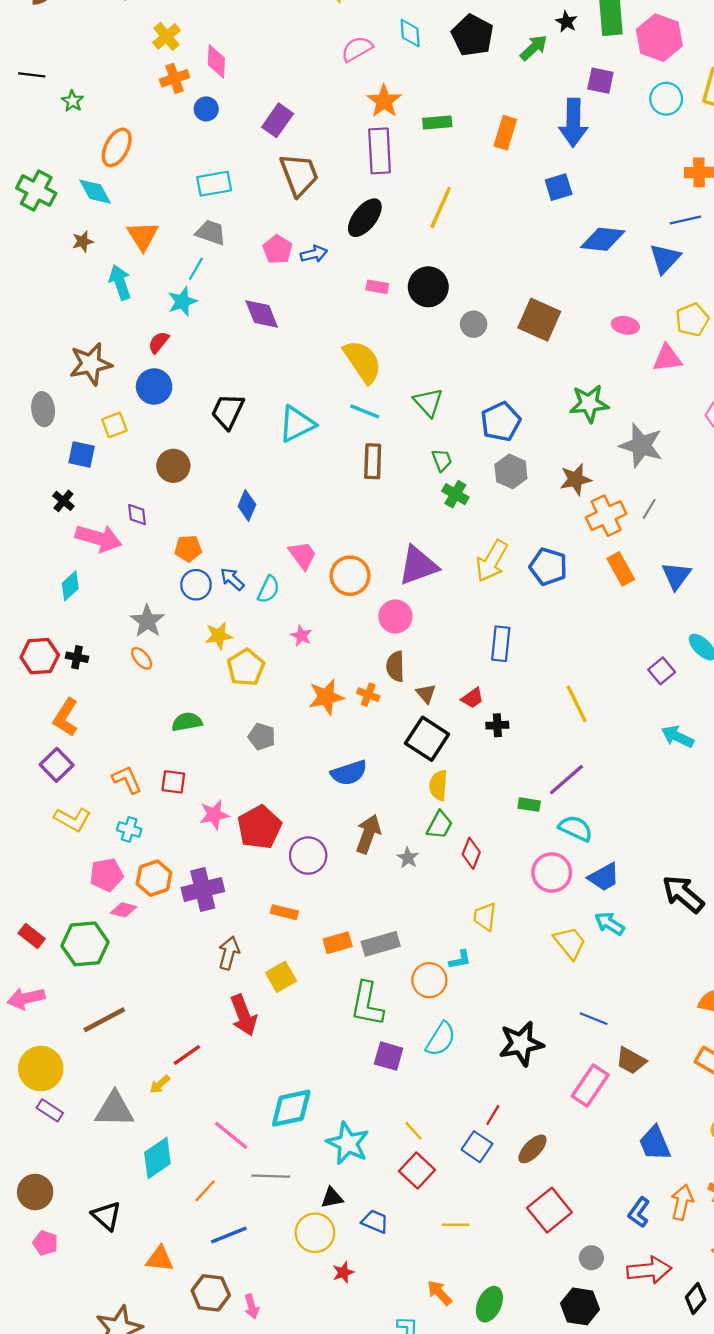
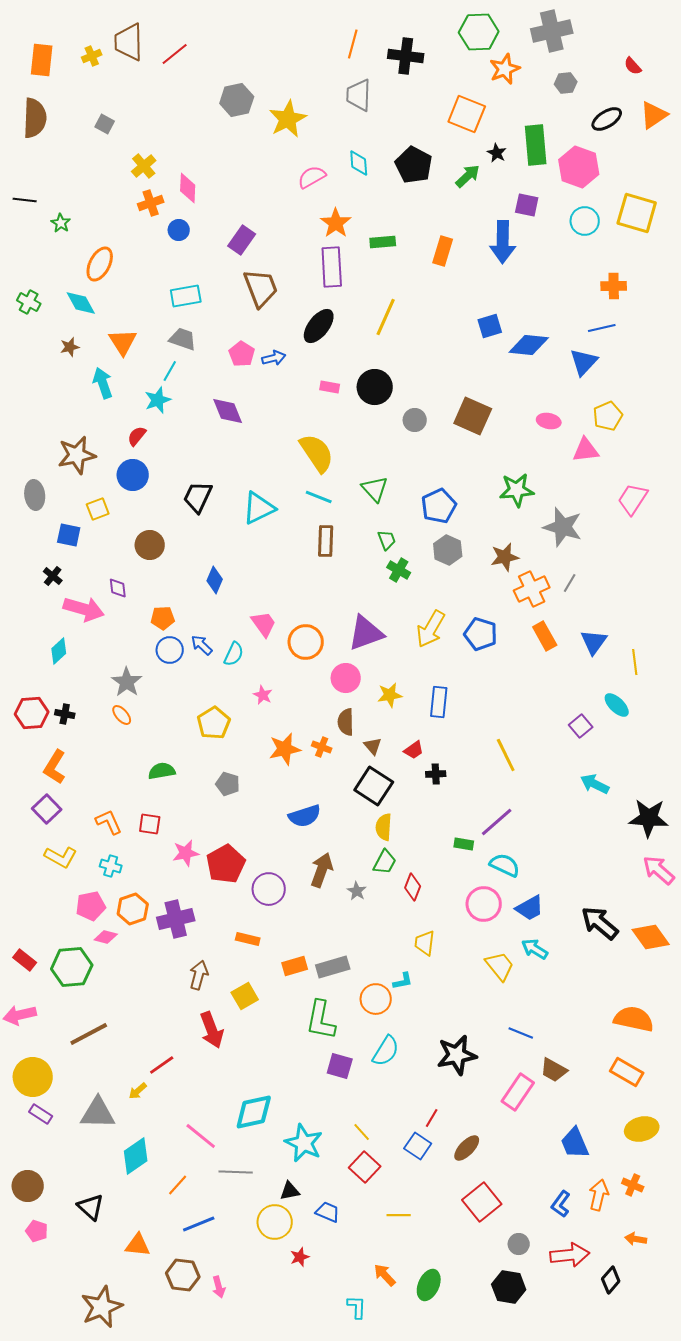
blue square: (559, 187) -> (490, 326), moved
green cross: (36, 191) -> (29, 302), size x0.7
yellow star: (219, 636) -> (390, 695), moved

